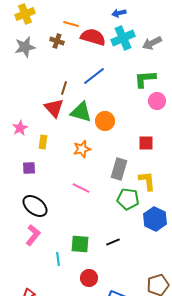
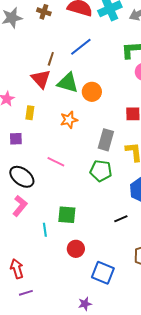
pink line: (81, 188) -> (56, 162), moved
green pentagon: (128, 199) -> (101, 171), moved
black line: (113, 242) -> (121, 219), moved

